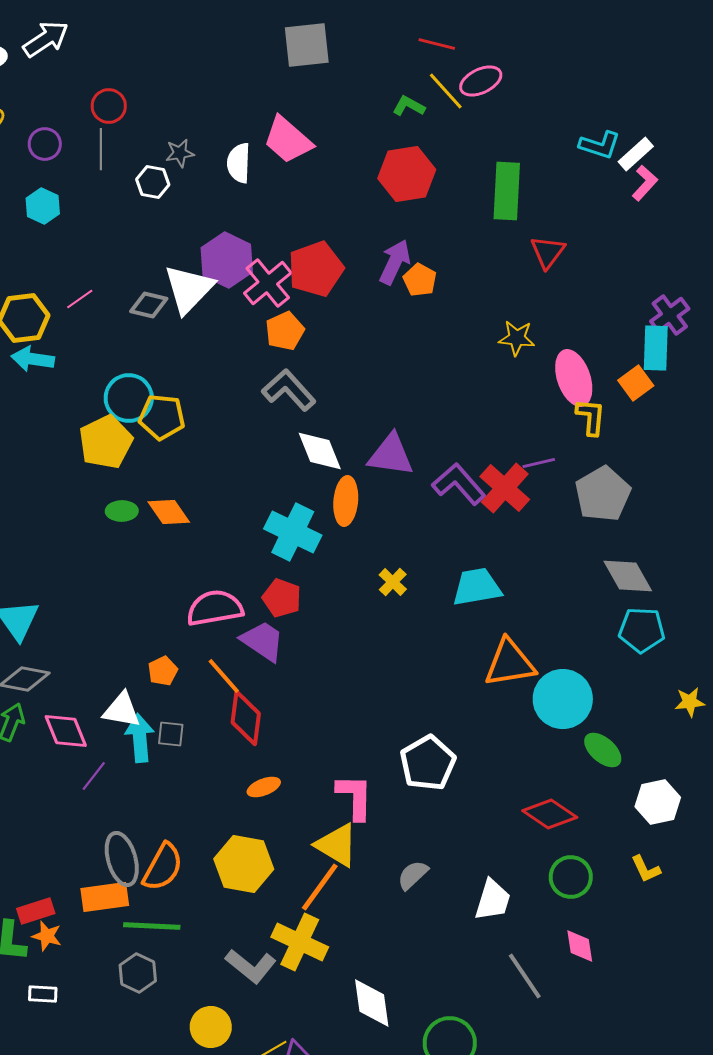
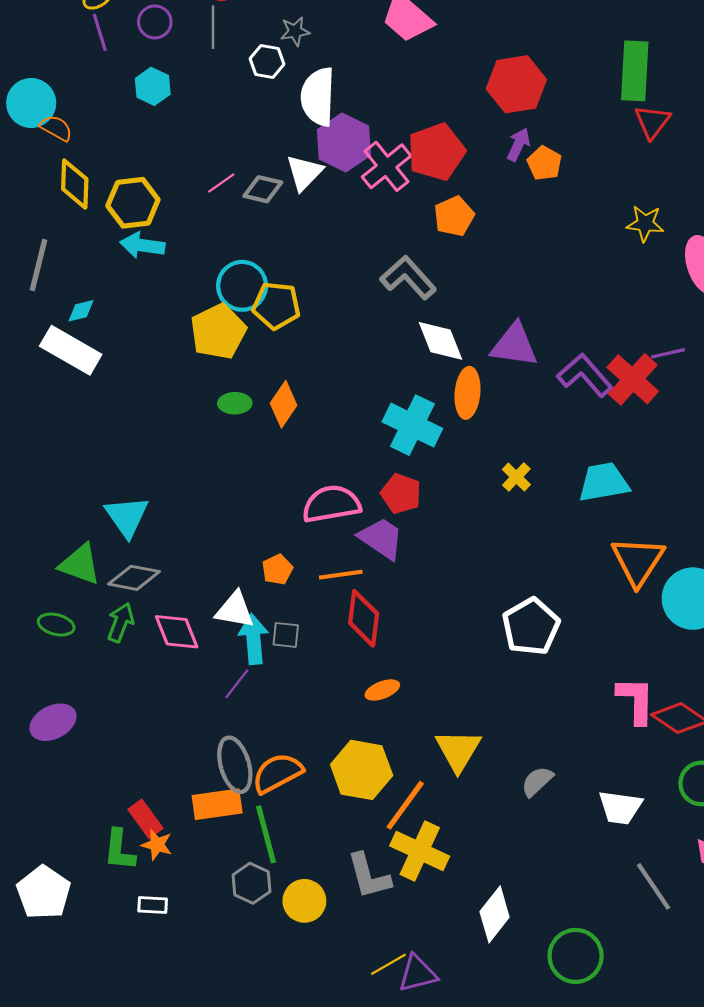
white semicircle: (239, 163) -> (318, 97), moved, size x1.4
red hexagon: (407, 174) -> (516, 84), moved
red triangle: (548, 252) -> (652, 122), moved
purple arrow: (395, 262) -> (518, 145), size x0.7
white triangle: (189, 289) -> (304, 173), size x0.7
pink line: (80, 299) -> (221, 183), moved
orange pentagon: (285, 331) -> (454, 216), moved
orange diamond: (169, 512) -> (284, 404), turned 69
orange triangle: (510, 663) -> (638, 561), turned -48
orange line: (224, 676) -> (341, 575), turned -57
white pentagon: (428, 763) -> (531, 627), moved
purple line: (94, 776) -> (237, 684), moved
pink L-shape: (355, 797) -> (636, 700), moved
yellow triangle: (337, 845) -> (458, 750), turned 30
orange semicircle: (163, 867) -> (277, 773), turned -147
orange line: (320, 887) -> (405, 805), moved
white trapezoid: (493, 900) -> (620, 807), turned 81
red rectangle: (36, 911) -> (145, 819), turned 72
green line: (152, 926) -> (266, 834), turned 72
gray L-shape: (251, 966) -> (369, 876), turned 36
white diamond: (372, 1003) -> (495, 914), turned 46
yellow circle: (211, 1027) -> (304, 901), moved

